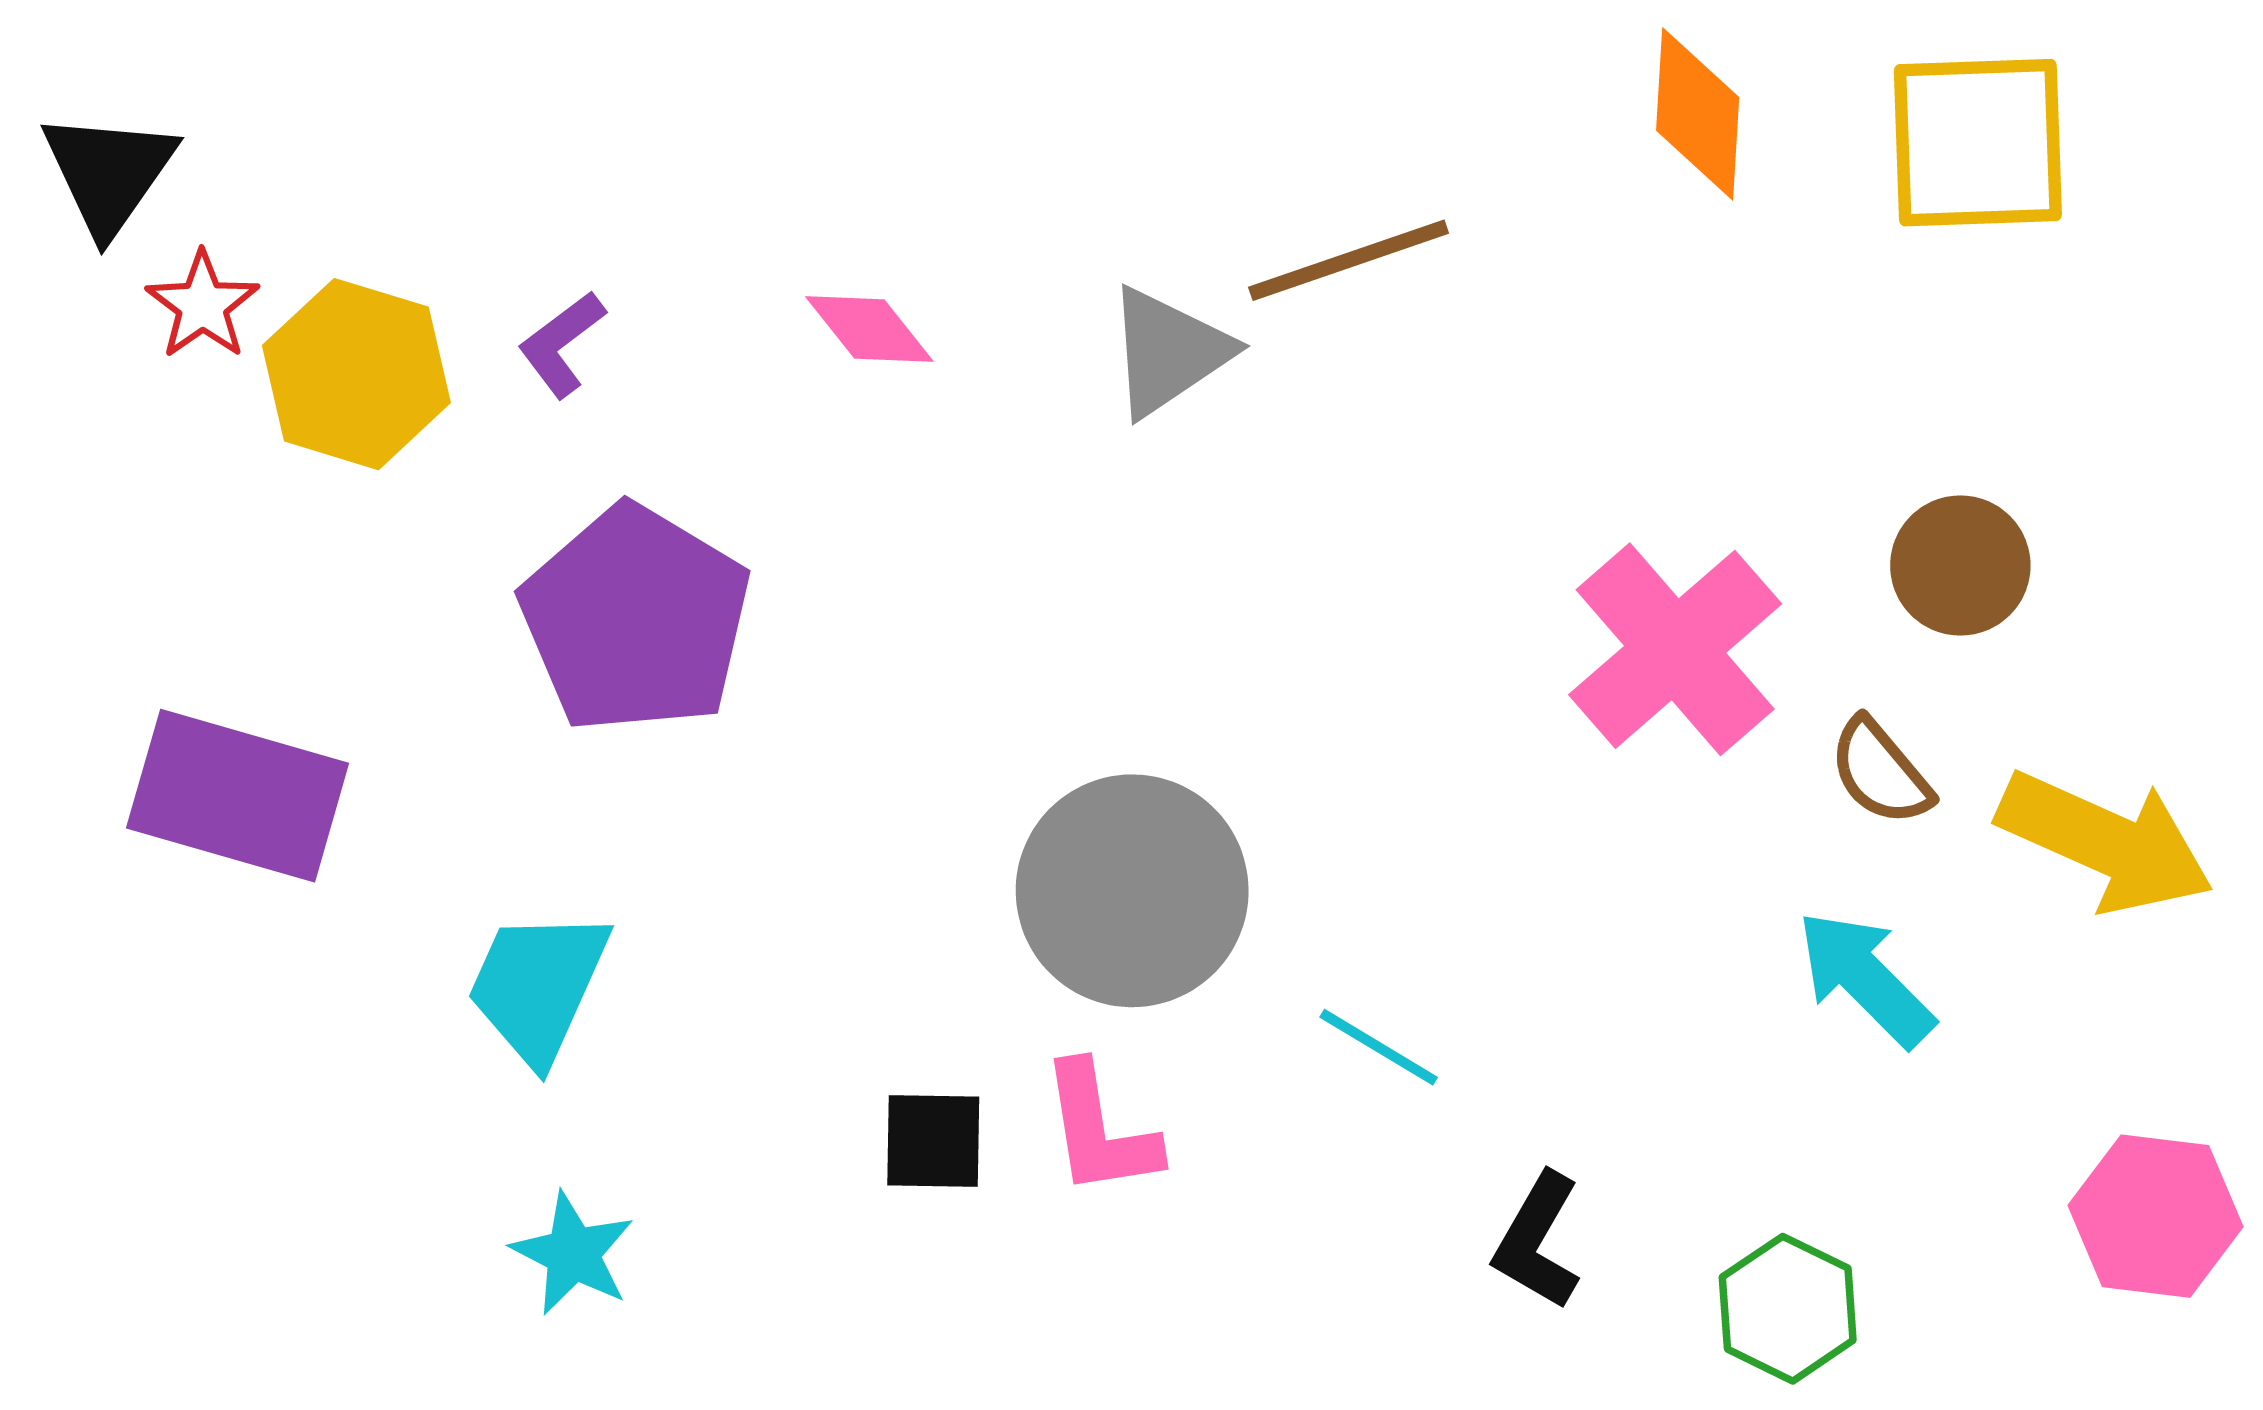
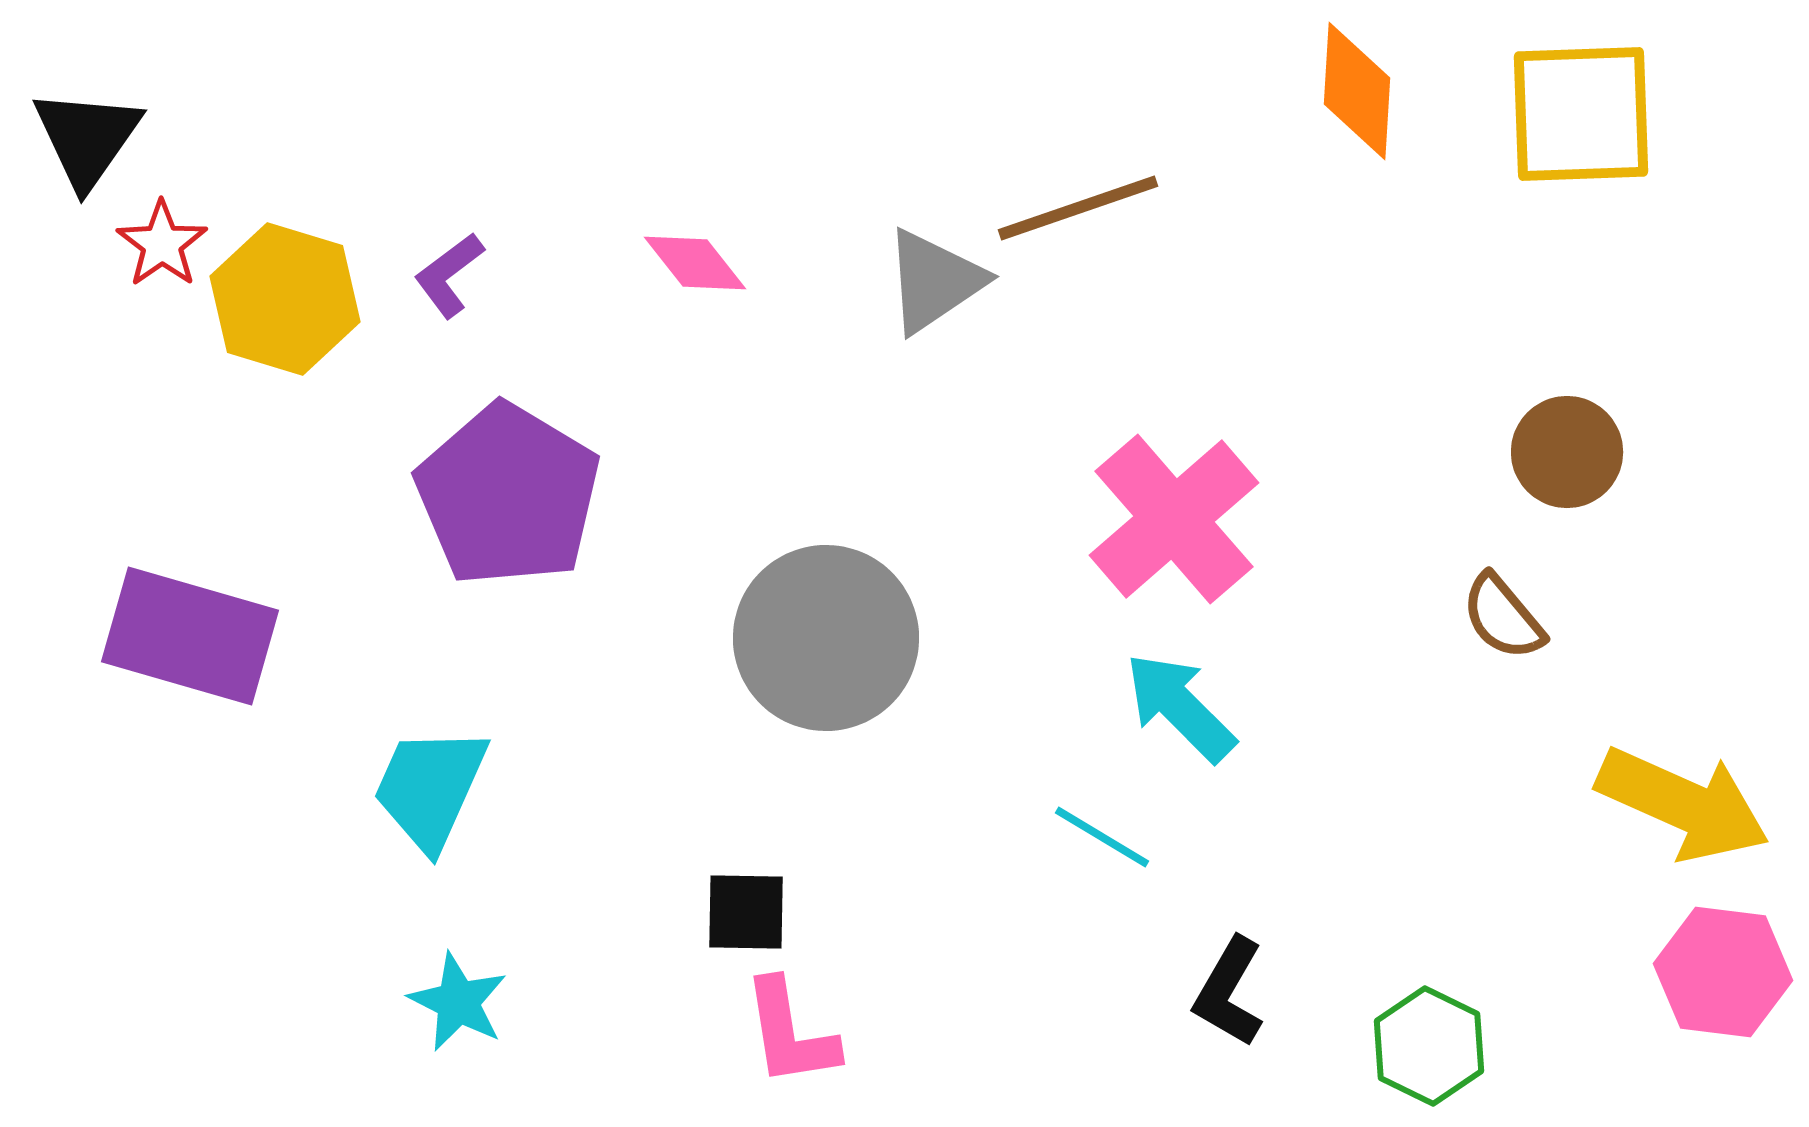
pink cross: (1675, 649) -> (1174, 519), moved
yellow arrow: (2105, 842) -> (1683, 804), moved
gray circle: (1132, 891) -> (826, 638), moved
cyan arrow: (1865, 978) -> (1180, 707), moved
pink L-shape: (1100, 1130) -> (790, 1033), moved

